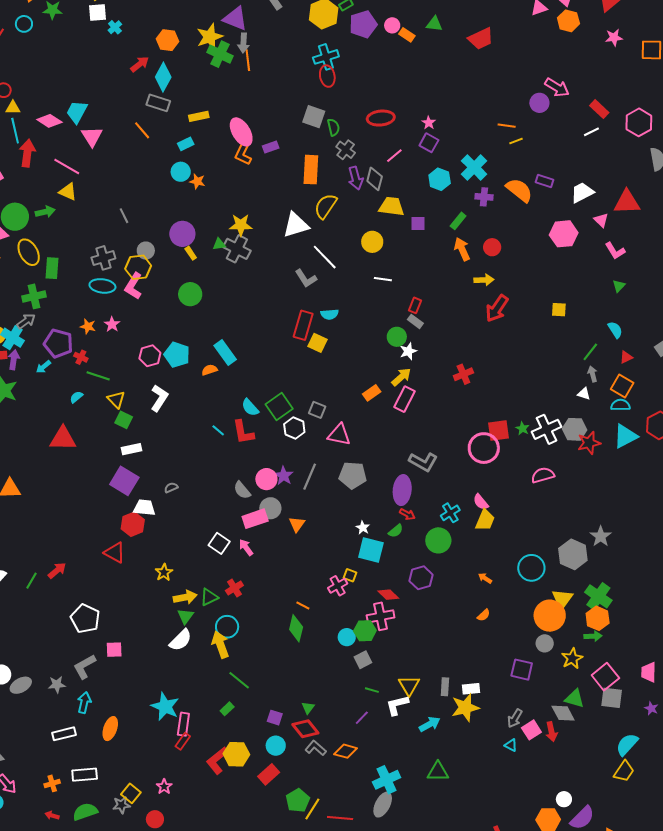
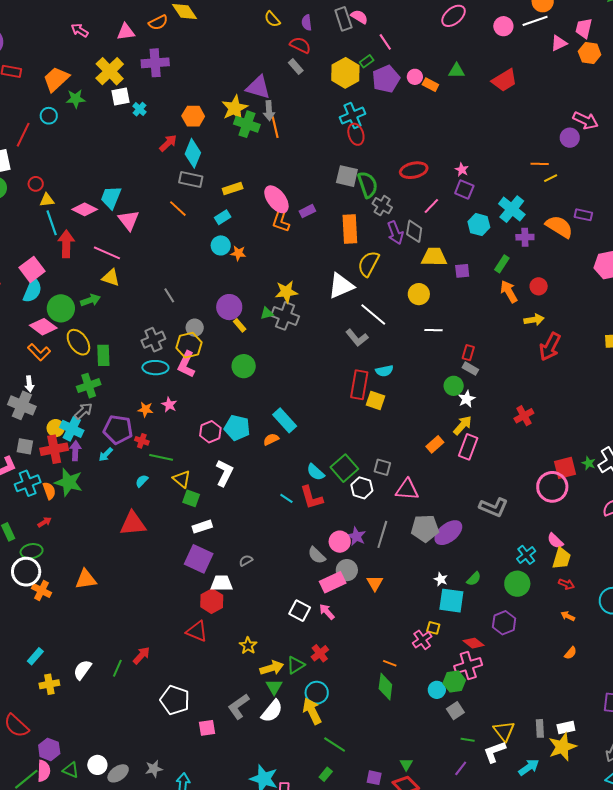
green semicircle: (333, 127) -> (368, 185), size x1.5
purple ellipse: (402, 490) -> (448, 533), moved, turned 52
red arrow: (407, 514) -> (566, 584), moved
gray L-shape: (84, 667) -> (239, 706), moved

